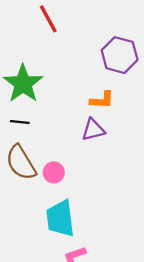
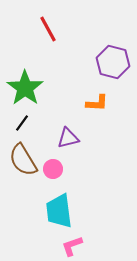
black line: (20, 122) -> (22, 123), turned -60
purple triangle: (93, 130) -> (68, 138), moved

